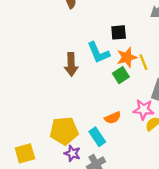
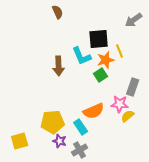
black square: (119, 32) -> (99, 39), size x1.5
yellow line: (143, 62) -> (120, 51), moved
orange semicircle: (113, 118) -> (94, 111), size x1.5

